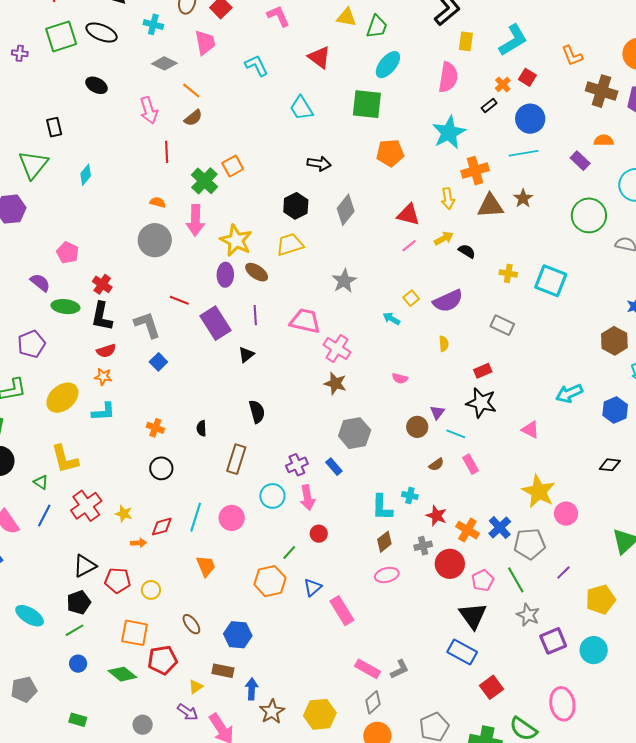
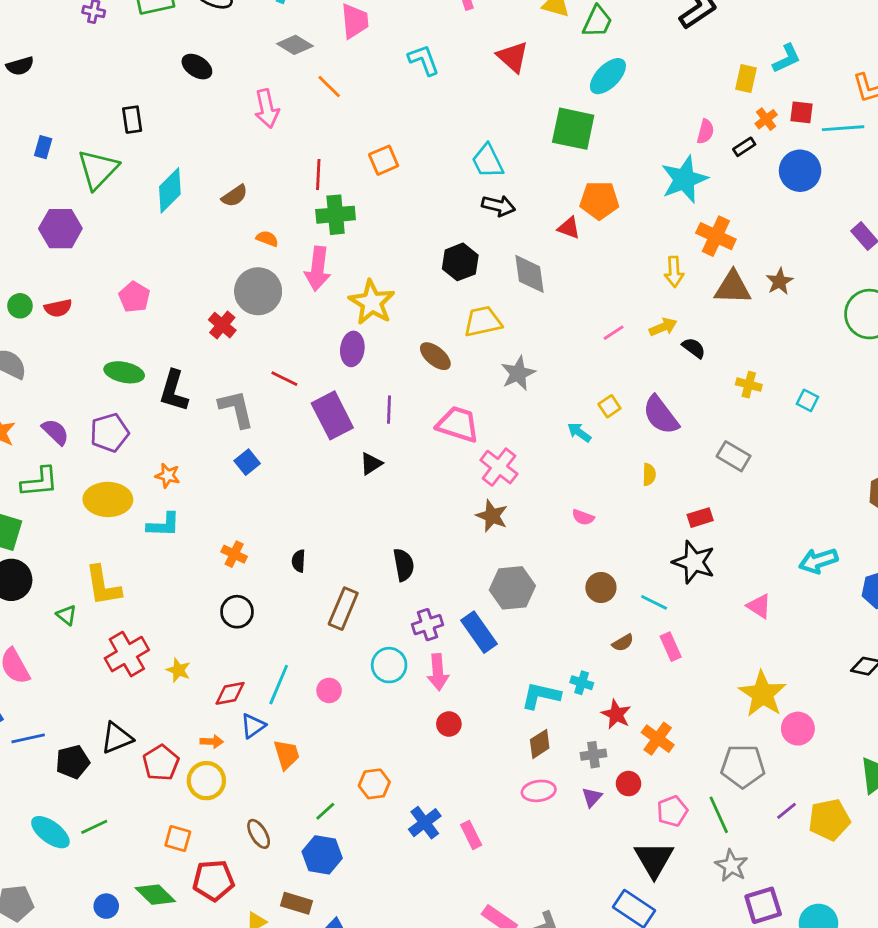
cyan L-shape: (513, 40) -> (787, 58), size x0.7
yellow rectangle: (466, 41) -> (746, 79), moved
pink semicircle: (448, 77) -> (705, 132), moved, size x0.6
red square: (527, 77) -> (802, 112), turned -30
cyan trapezoid: (301, 108) -> (488, 161), moved
brown semicircle: (193, 118) -> (235, 196), moved
red line: (167, 152) -> (318, 175), moved
cyan line: (524, 153) -> (843, 128), moved
orange square: (233, 166) -> (384, 160), moved
orange cross: (475, 171) -> (716, 236), turned 36
cyan diamond: (86, 175) -> (170, 190), size x1.5
green cross: (204, 181) -> (336, 215), turned 36
gray diamond: (346, 210) -> (529, 274), turned -52
red triangle: (408, 215) -> (569, 228), moved, size x0.7
yellow trapezoid: (290, 245) -> (483, 321), moved
brown ellipse: (257, 272) -> (435, 356), moved
cyan square: (551, 281) -> (807, 400), size x0.5
purple semicircle: (40, 283) -> (55, 432), moved
red cross: (102, 284) -> (222, 325), moved
purple semicircle: (448, 301) -> (661, 415), turned 72
purple pentagon: (31, 344) -> (109, 433), moved
red semicircle: (106, 351) -> (58, 308), moved
yellow ellipse: (62, 398) -> (108, 499), turned 36
black semicircle: (257, 412) -> (404, 565), moved
purple triangle: (437, 412) -> (592, 797), moved
blue rectangle: (334, 467) -> (479, 632), size x1.6
cyan L-shape: (382, 507) -> (541, 696), turned 96
blue line: (44, 516) -> (28, 738), moved, turned 45
pink circle: (232, 518) -> (329, 690), size x0.7
blue cross: (500, 528) -> (425, 823), moved
orange arrow: (138, 543) -> (212, 742), moved
green line: (289, 552) -> (325, 811), moved
red circle: (450, 564) -> (628, 784), size x0.6
red pentagon: (118, 580) -> (161, 763), turned 30
orange hexagon: (270, 581) -> (374, 784), size x0.7
blue triangle: (313, 587) -> (253, 726), moved
yellow circle: (151, 590) -> (206, 781), size x1.4
yellow pentagon: (601, 599) -> (829, 820), moved
black pentagon: (79, 602) -> (73, 762), moved
pink rectangle: (342, 611) -> (471, 835), size x0.7
cyan ellipse: (30, 616) -> (50, 832), moved
orange square: (135, 633) -> (178, 838), size x0.7
blue circle: (78, 664) -> (106, 906), moved

